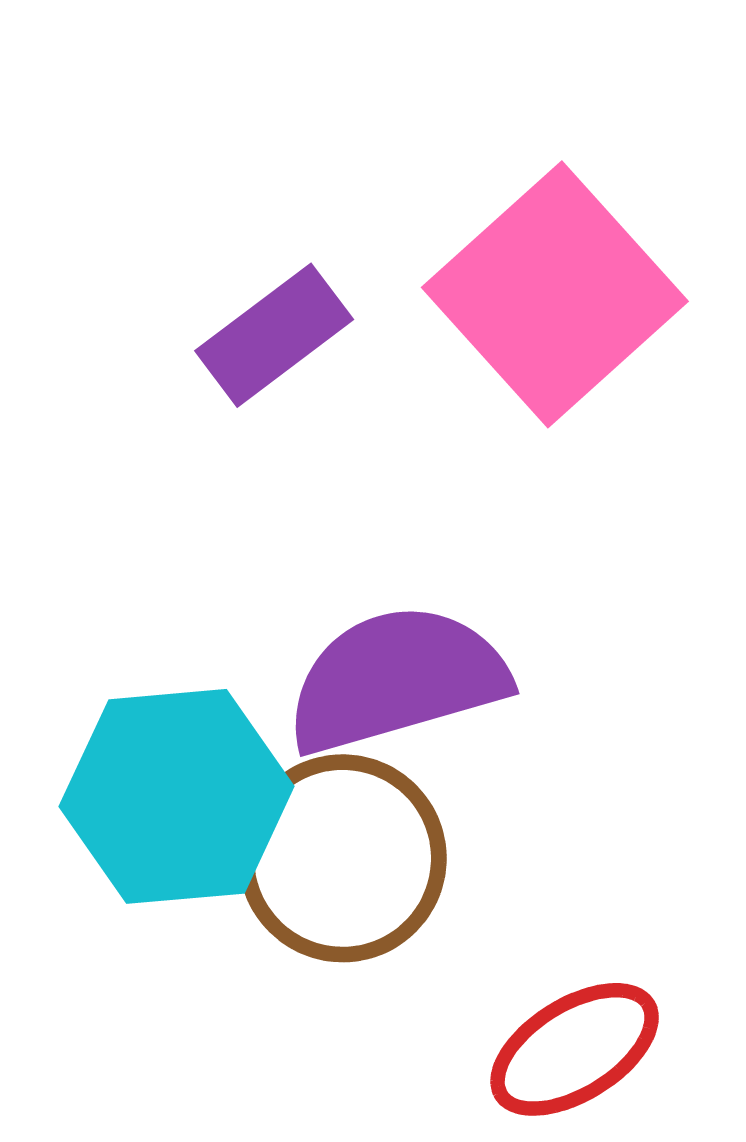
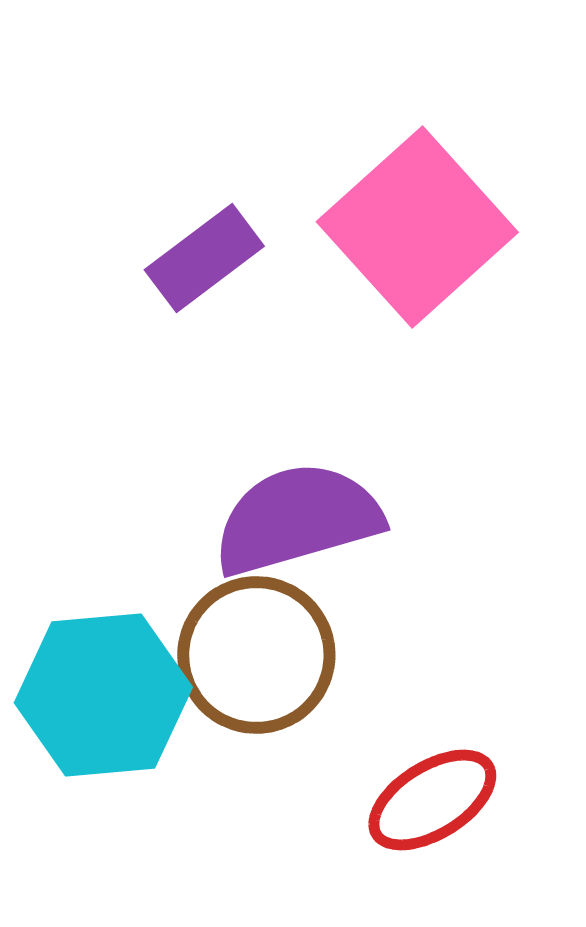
cyan hexagon: (177, 796) -> (103, 695), moved

